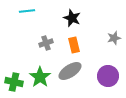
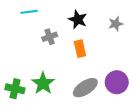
gray star: (114, 38) -> (116, 24), moved
gray cross: (46, 43) -> (50, 37), moved
gray ellipse: (70, 71) -> (85, 88), moved

